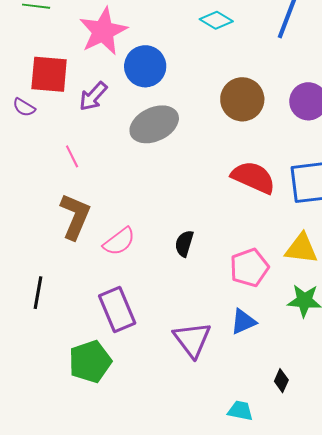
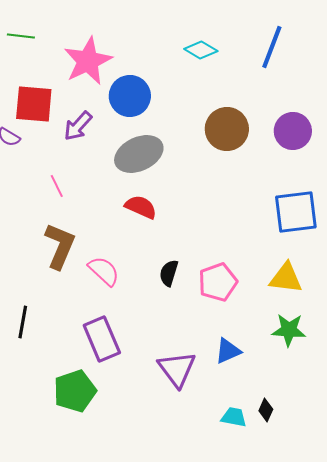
red semicircle: (253, 177) -> (141, 207), moved, size x0.7
pink semicircle: (119, 241) -> (104, 271), turned -100
pink pentagon: (249, 268) -> (218, 282), moved
cyan trapezoid: (240, 411) -> (234, 417), moved

